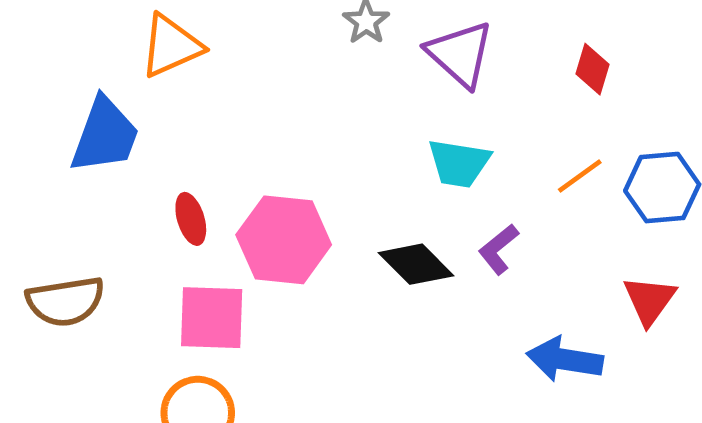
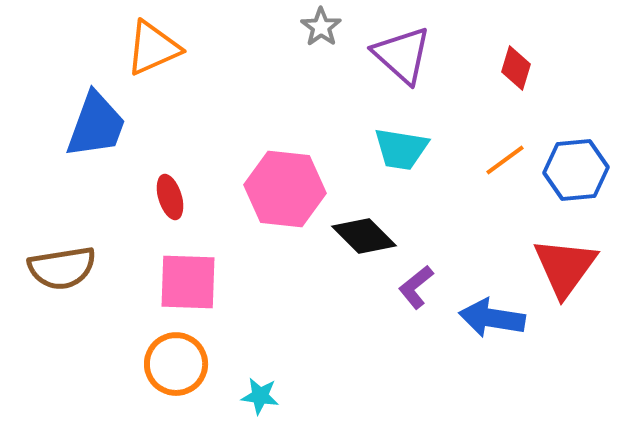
pink hexagon: (284, 240) -> (285, 189), moved
purple L-shape: (498, 249) -> (416, 287), moved
red triangle: (649, 300) -> (565, 267), size x1.4

